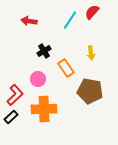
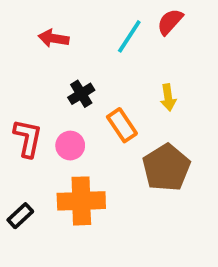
brown pentagon: (90, 91) -> (166, 168), turned 30
red L-shape: (15, 95) -> (28, 138), moved, turned -35

